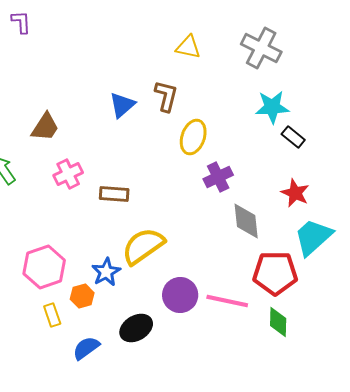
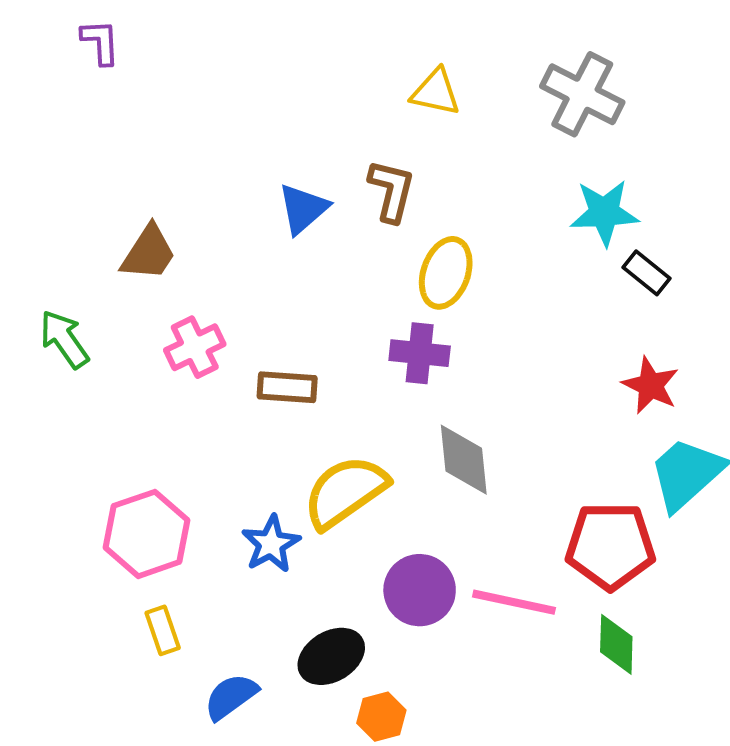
purple cross: (218, 177) -> (420, 353), moved, turned 32
gray diamond: (246, 221) -> (464, 460), moved
orange hexagon: (82, 296) -> (381, 717), moved

